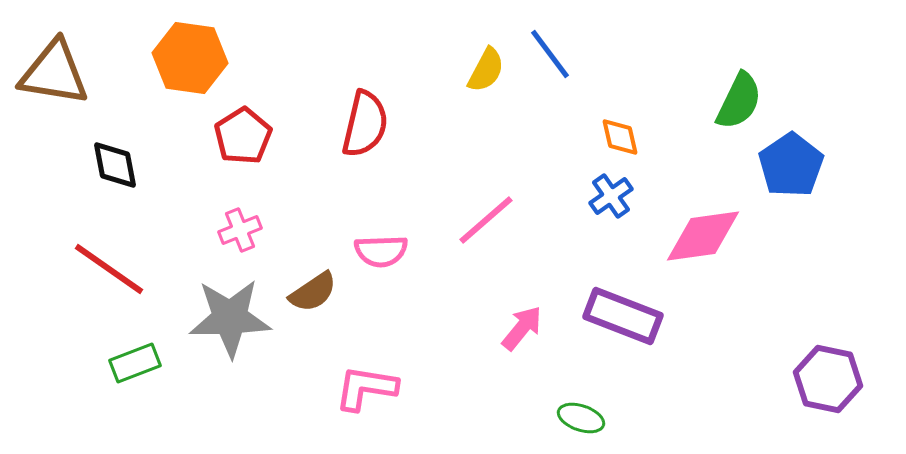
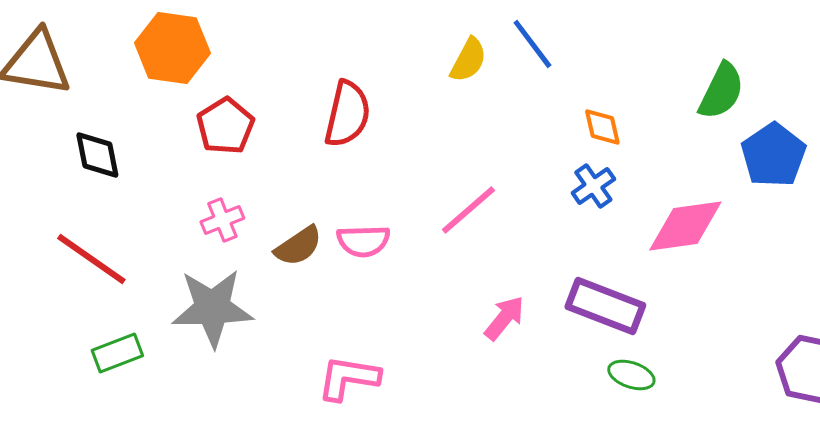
brown semicircle: (313, 292) -> (298, 246), moved
green ellipse: (581, 418) -> (631, 375), moved

